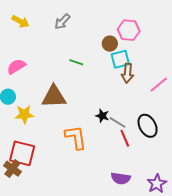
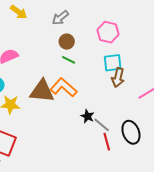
pink hexagon: (129, 30) -> (108, 32), moved
brown circle: (110, 44) -> (67, 42), moved
orange L-shape: (76, 137) -> (64, 87), moved, turned -48

